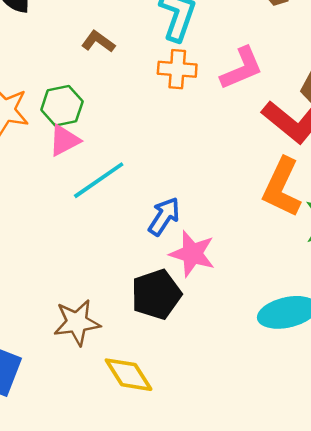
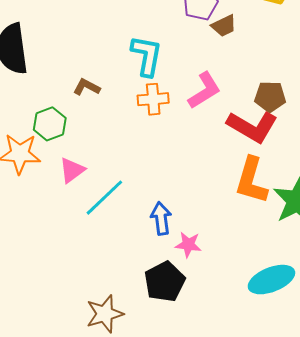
green hexagon: (62, 106) -> (50, 124), moved
blue arrow: (164, 216) -> (161, 218), turned -32
pink star: (192, 254) -> (188, 245), size x0.7

